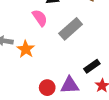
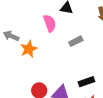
gray rectangle: (71, 29) -> (76, 41), size x0.6

